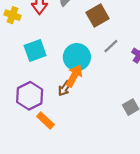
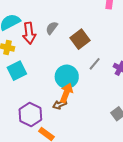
cyan square: (35, 50) -> (17, 71), moved
brown arrow: (65, 88) -> (60, 105), turned 40

